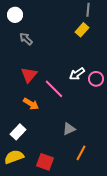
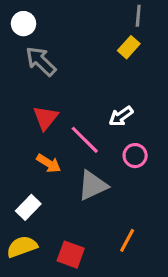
gray arrow: (26, 39) -> (41, 61), size x1.5
pink circle: (96, 79) -> (135, 156), moved
gray triangle: (69, 129) -> (93, 185), moved, size x1.5

